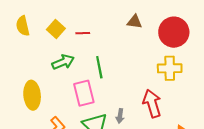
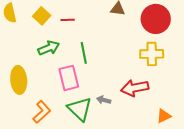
red arrow: (152, 103) -> (135, 88), turned -84
gray arrow: (120, 116) -> (104, 100), turned 96

